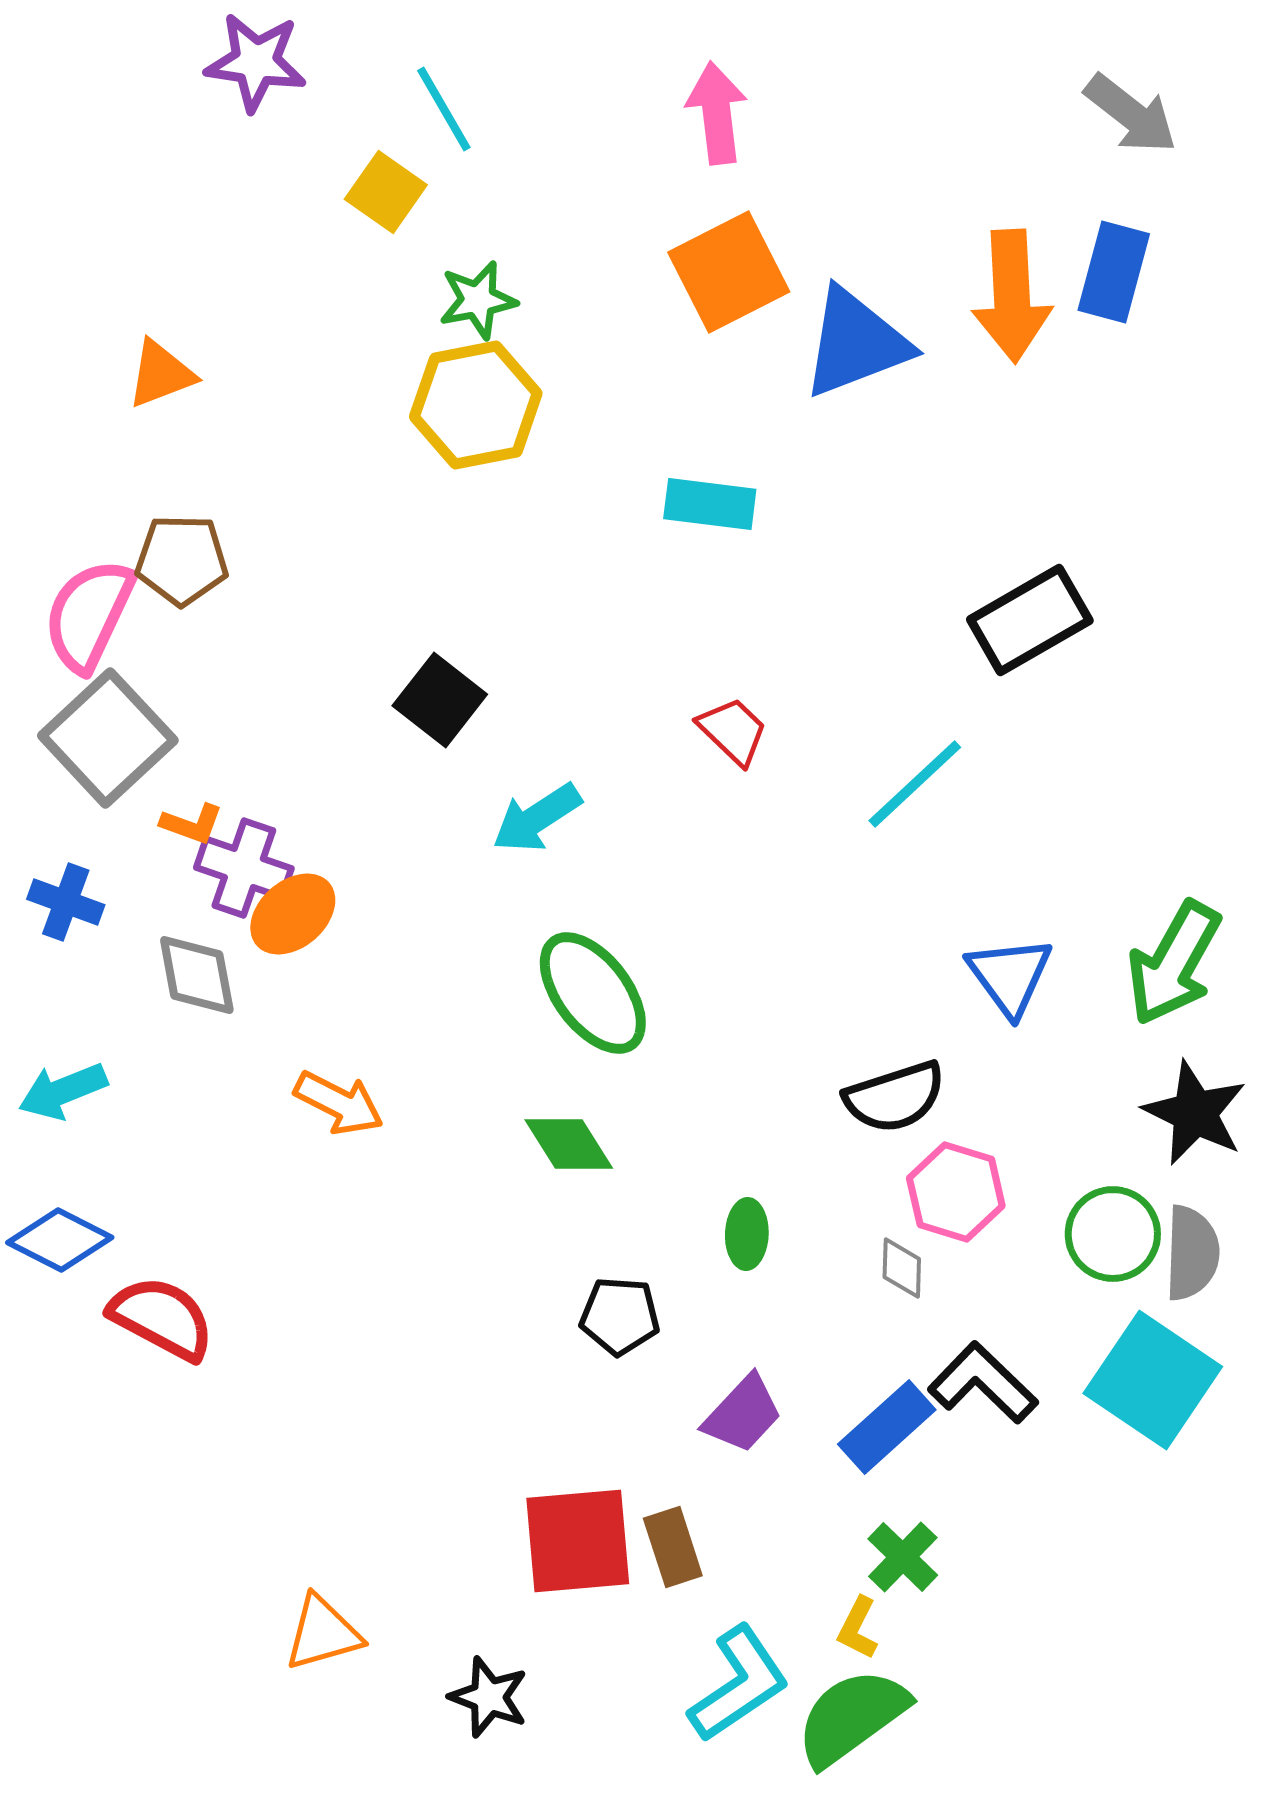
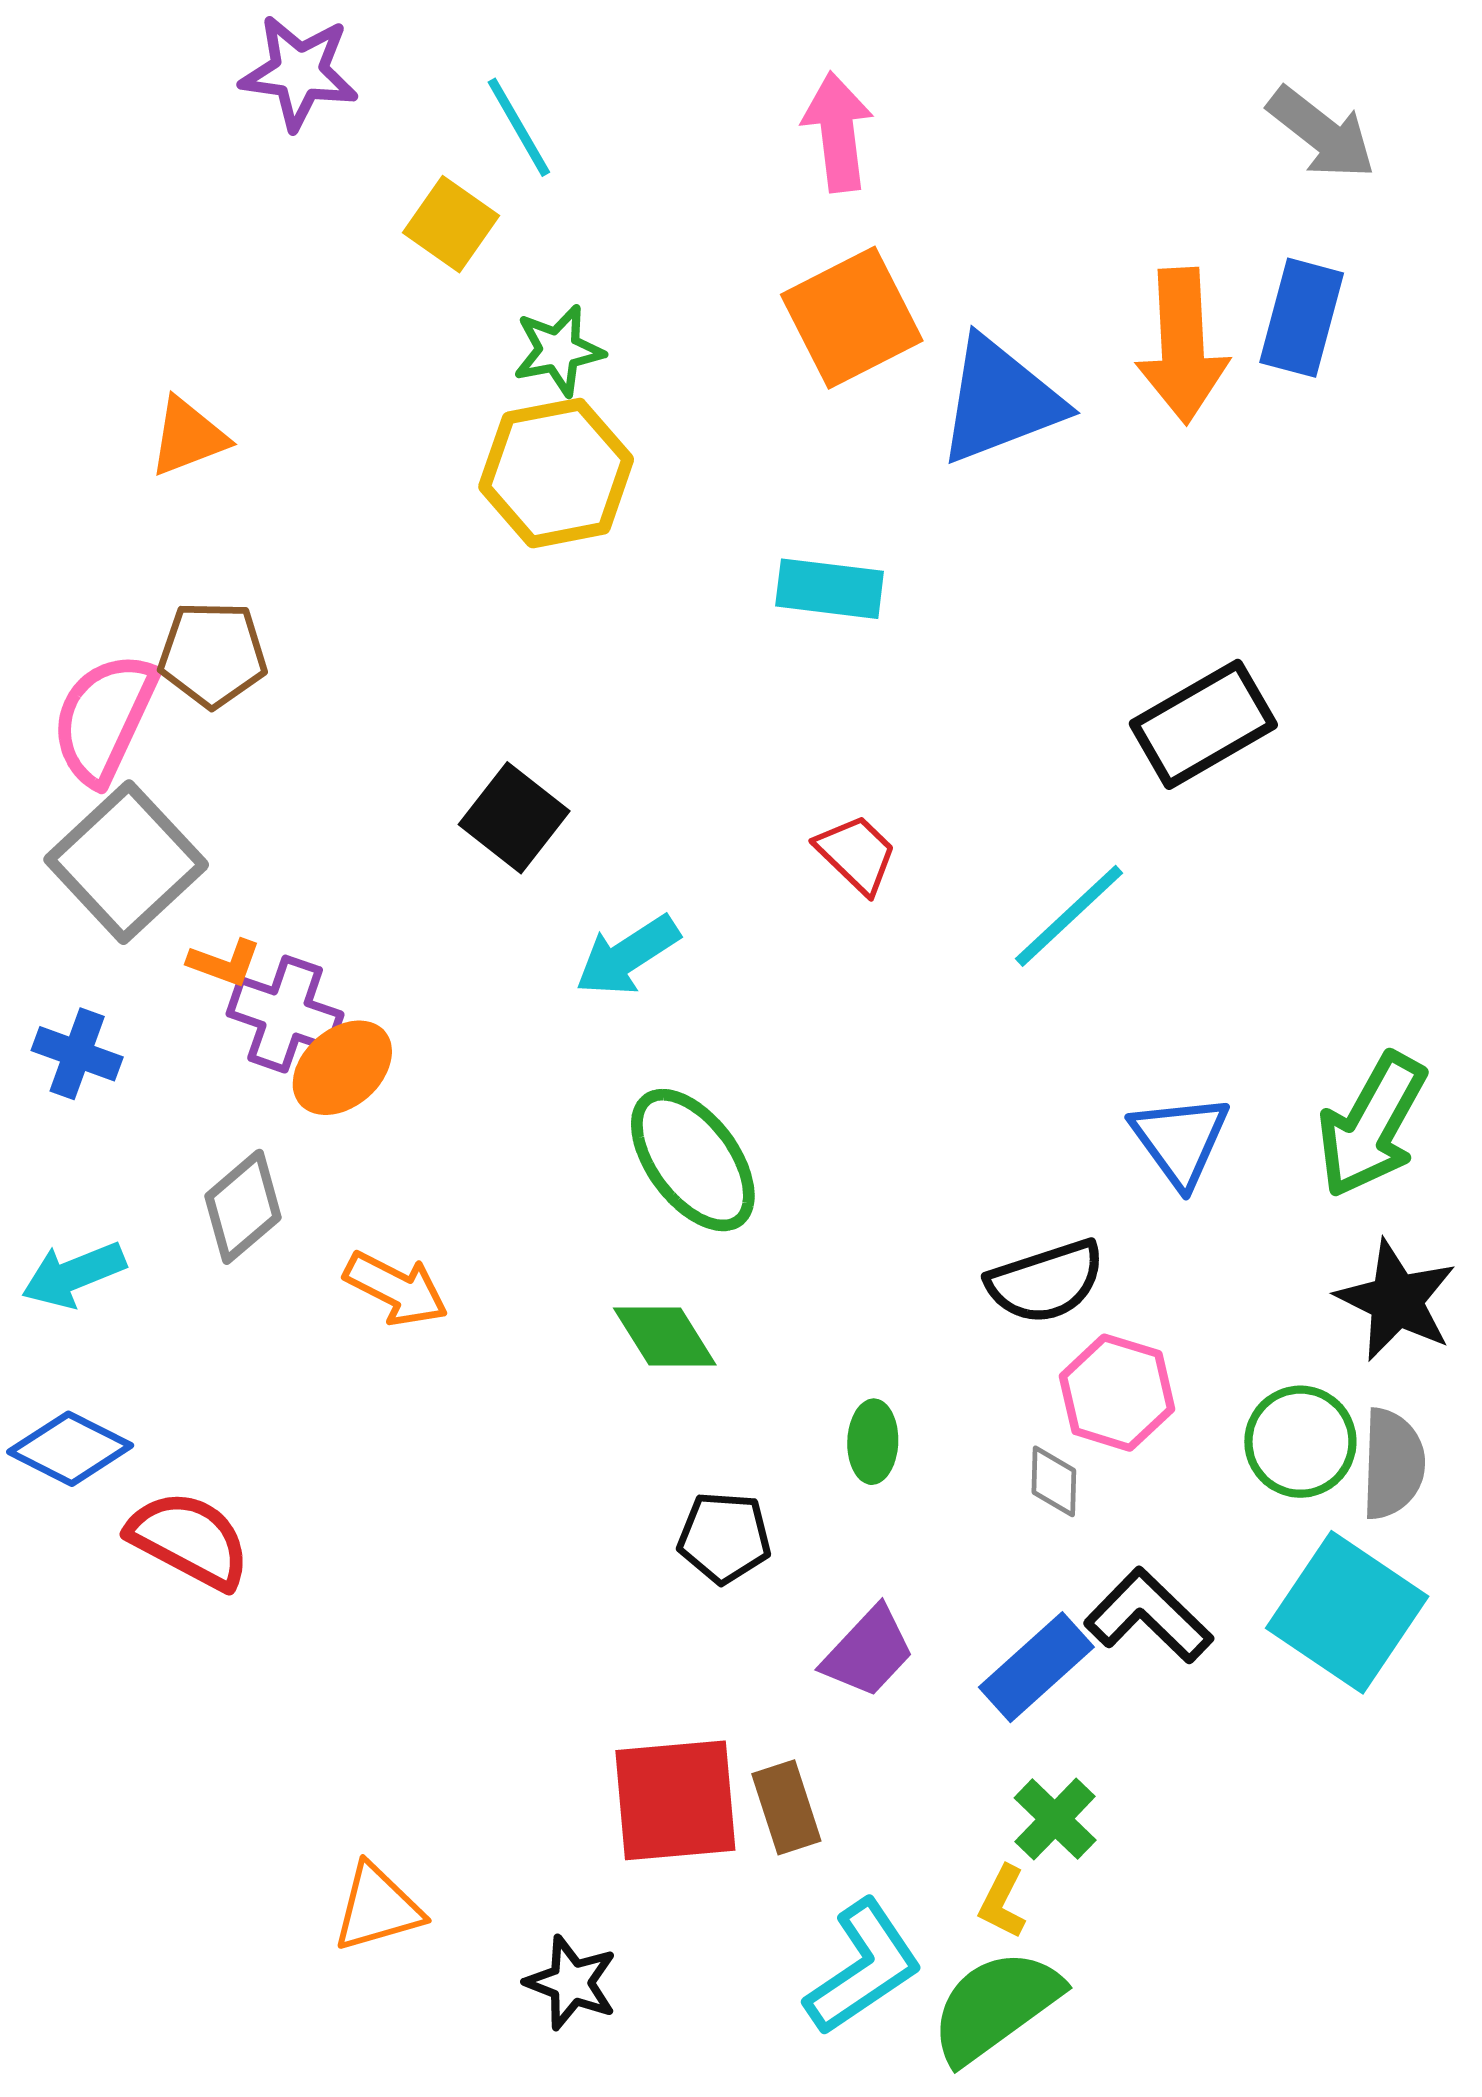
gray diamond: (197, 975) -> (243, 1207), moved, turned 60

